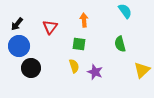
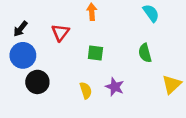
orange arrow: (84, 20) -> (92, 12), moved
yellow semicircle: (74, 66) -> (86, 90), moved

